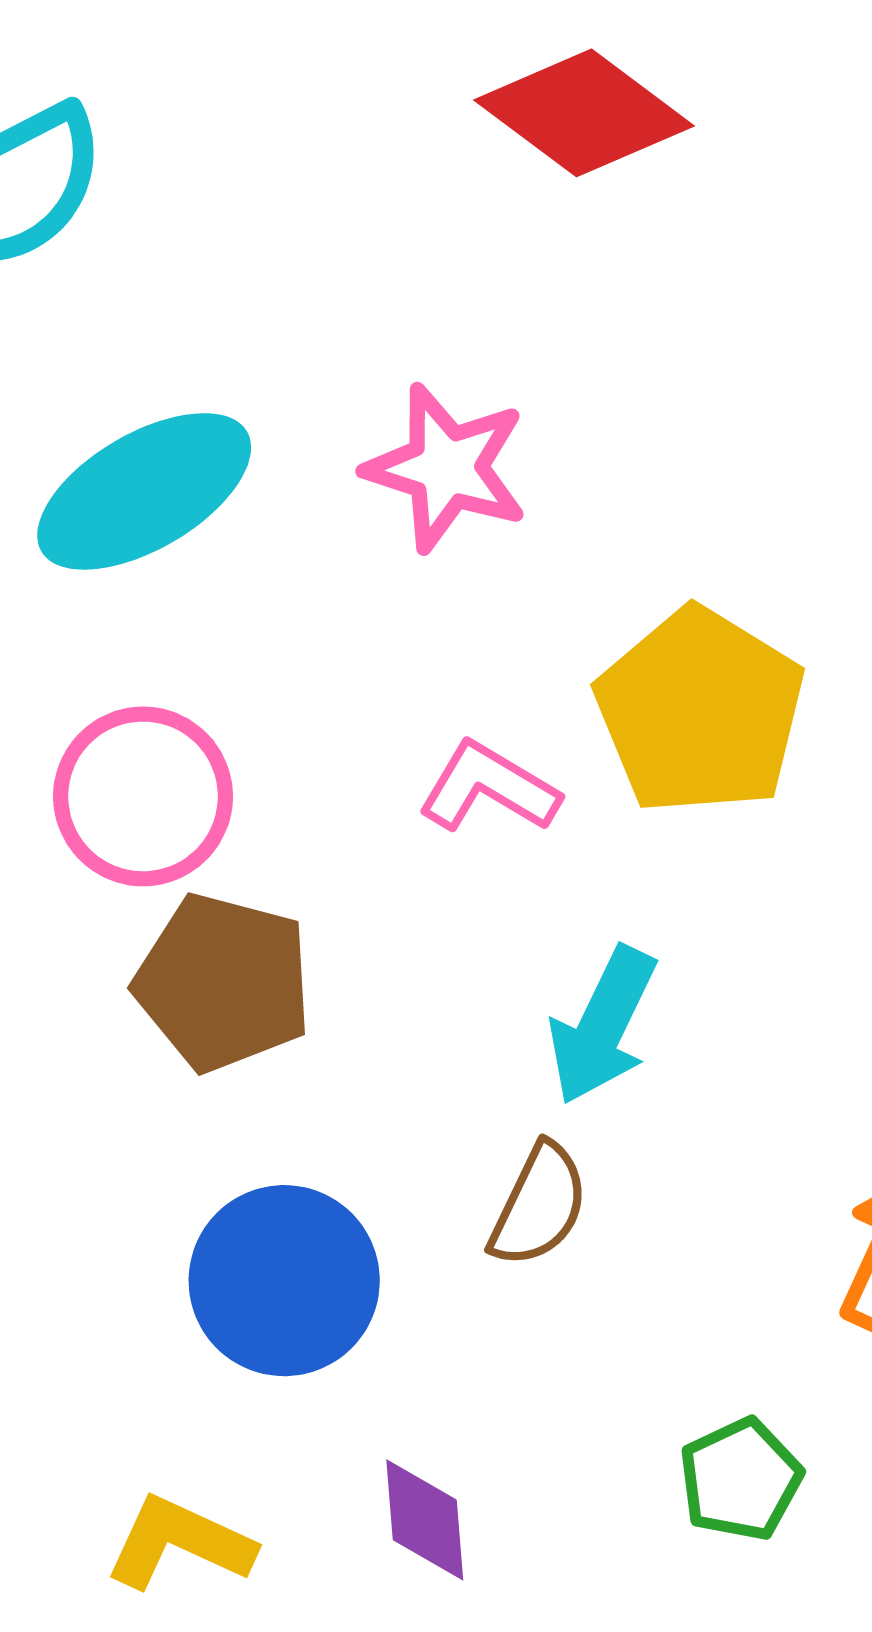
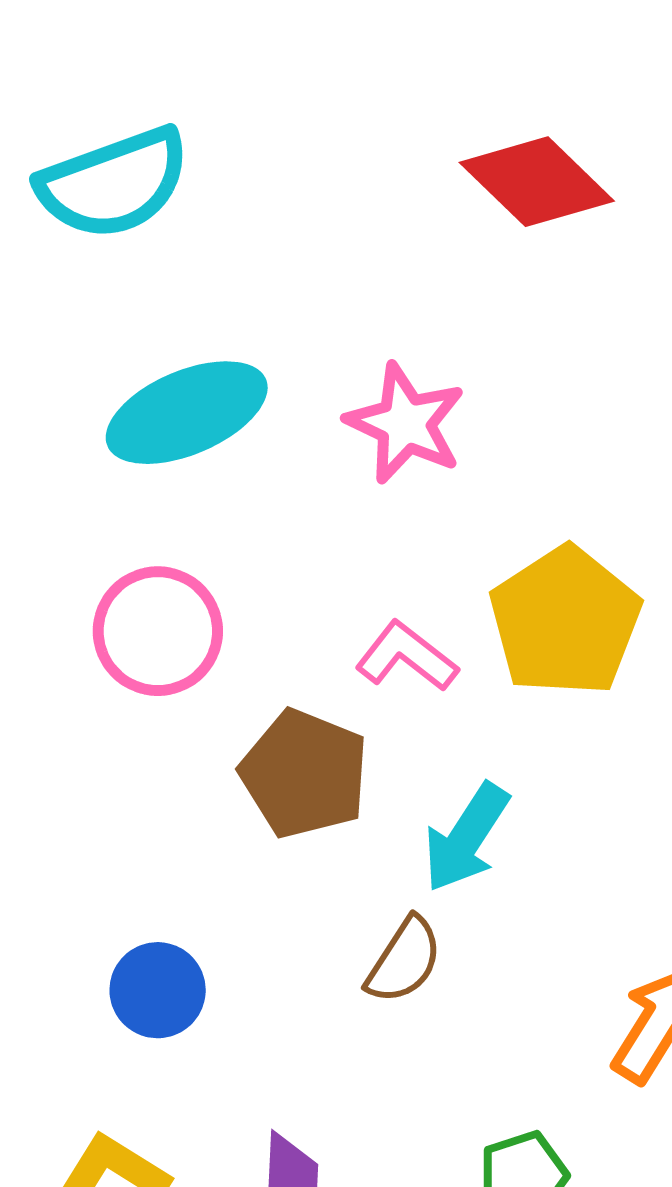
brown pentagon: (223, 982) -> (304, 774), moved
blue circle: (284, 1281) -> (158, 990), moved, size x0.7

